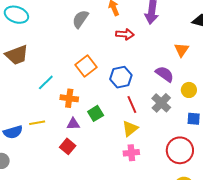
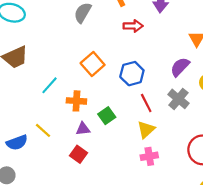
purple semicircle: (165, 74) -> (180, 67), turned -78
yellow line: (37, 123) -> (43, 130), turned 56

